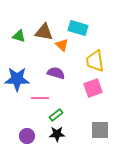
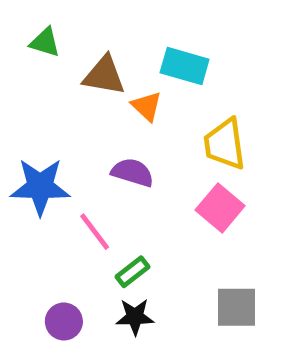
green triangle: (19, 36) -> (45, 42), moved
pink square: (93, 88) -> (220, 208), turned -30
pink line: (40, 98) -> (95, 232), turned 54

